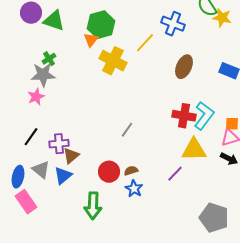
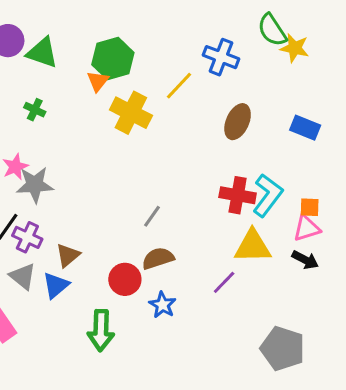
green cross: (49, 59) -> (35, 110), turned -32
gray star: (43, 75) -> (35, 185), moved
purple cross: (59, 144) -> (27, 237), moved, turned 30
brown semicircle: (131, 171) -> (158, 258), moved, size x1.5

